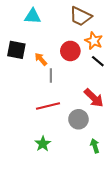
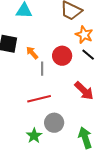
red circle: (70, 51) -> (62, 56), moved
gray circle: (78, 119) -> (54, 123), moved
green arrow: (95, 146) -> (85, 138), size x1.5

